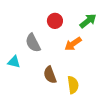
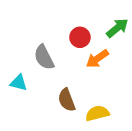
red circle: (55, 21) -> (80, 37), moved
yellow semicircle: (73, 85) -> (97, 113), turned -96

